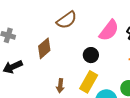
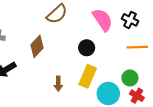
pink semicircle: (109, 30) -> (103, 20), turned -65

